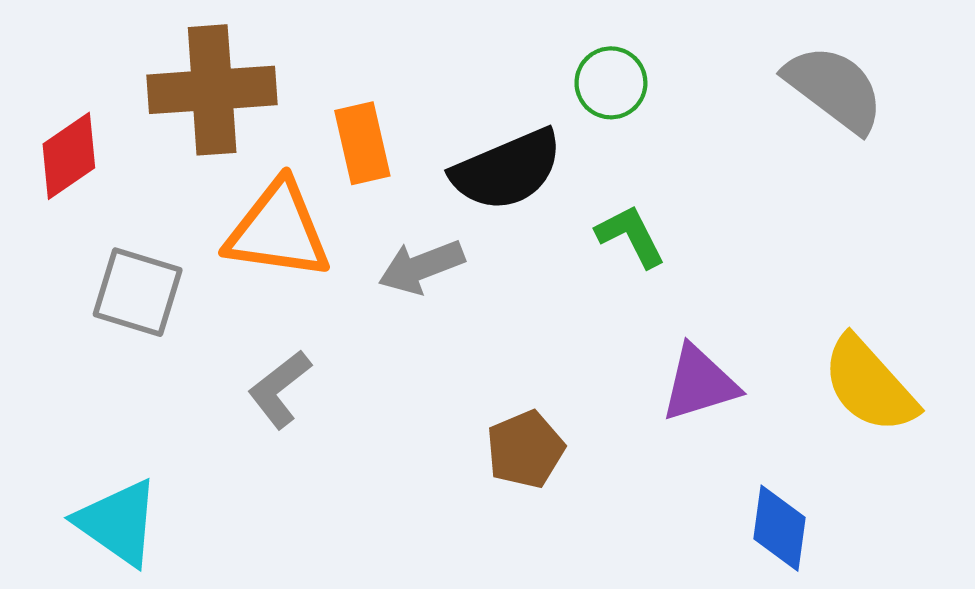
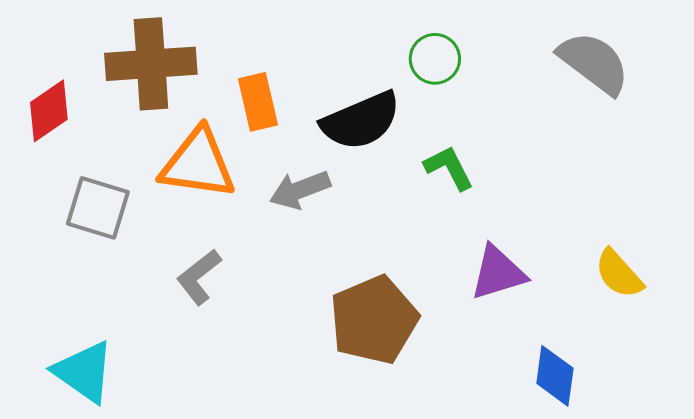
yellow semicircle: (869, 385) -> (619, 274), size x0.7
brown pentagon: (525, 449) -> (374, 320), size x1.6

